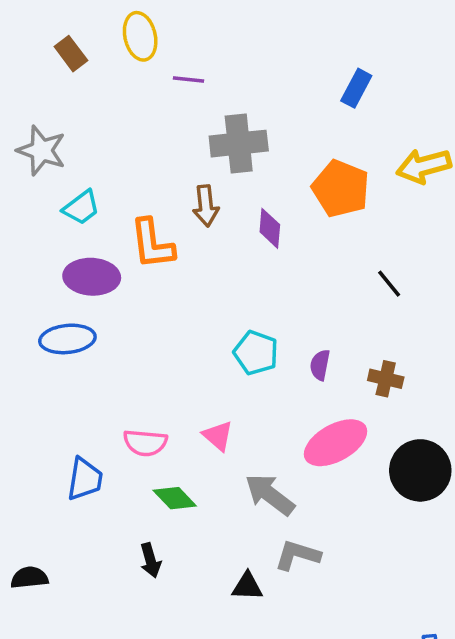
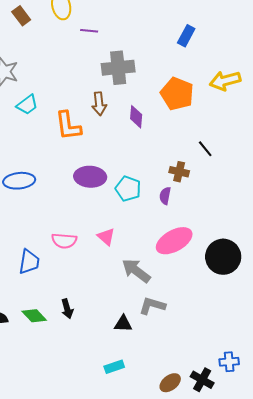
purple ellipse: (92, 277) -> (90, 177), moved
brown cross: (386, 379) -> (179, 172), moved
green diamond: (175, 498) -> (34, 316), moved

